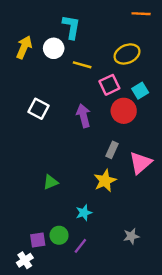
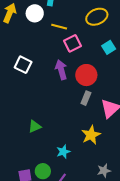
pink square: (109, 85) -> (73, 43), moved
red circle: (124, 111) -> (86, 75), moved
yellow star: (105, 181) -> (91, 135), moved

